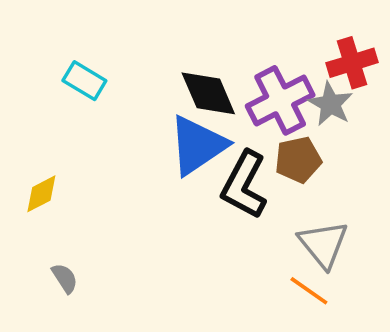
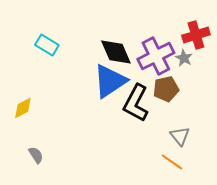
gray star: (330, 104) -> (184, 58), size x0.7
gray triangle: (323, 244) -> (180, 136), size x0.7

